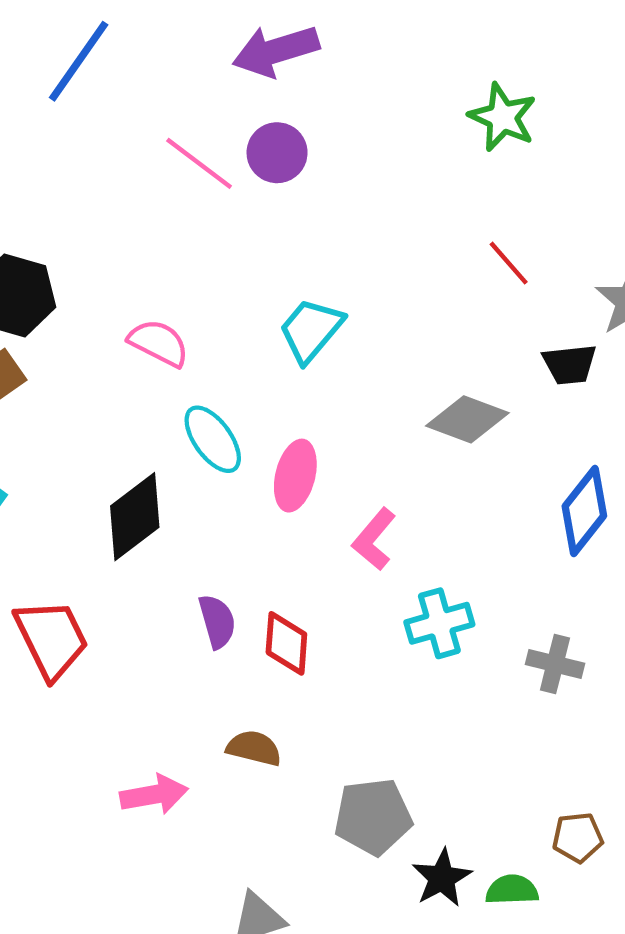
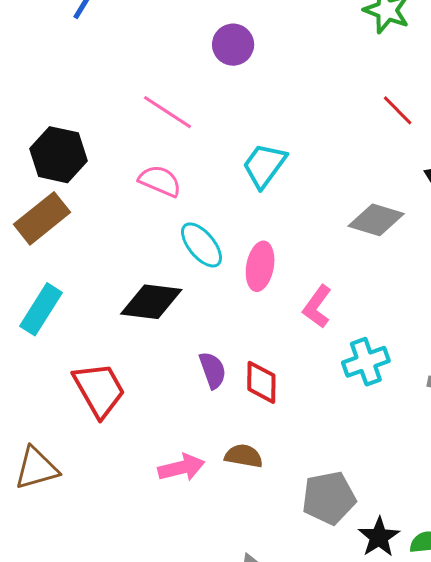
pink line: (199, 163) -> (167, 112), moved
black diamond: (135, 517) -> (151, 302), turned 48
pink arrow: (154, 795) -> (181, 468), moved

